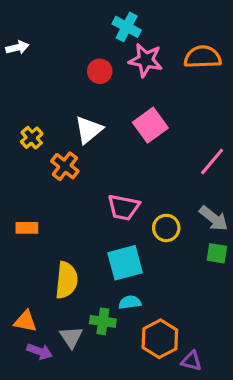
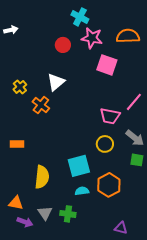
pink square: (150, 125) -> (107, 65), moved, turned -35
pink trapezoid: (123, 207) -> (110, 116), moved
green cross: (103, 321) -> (68, 214), moved
orange hexagon: (160, 339) -> (109, 185), moved

